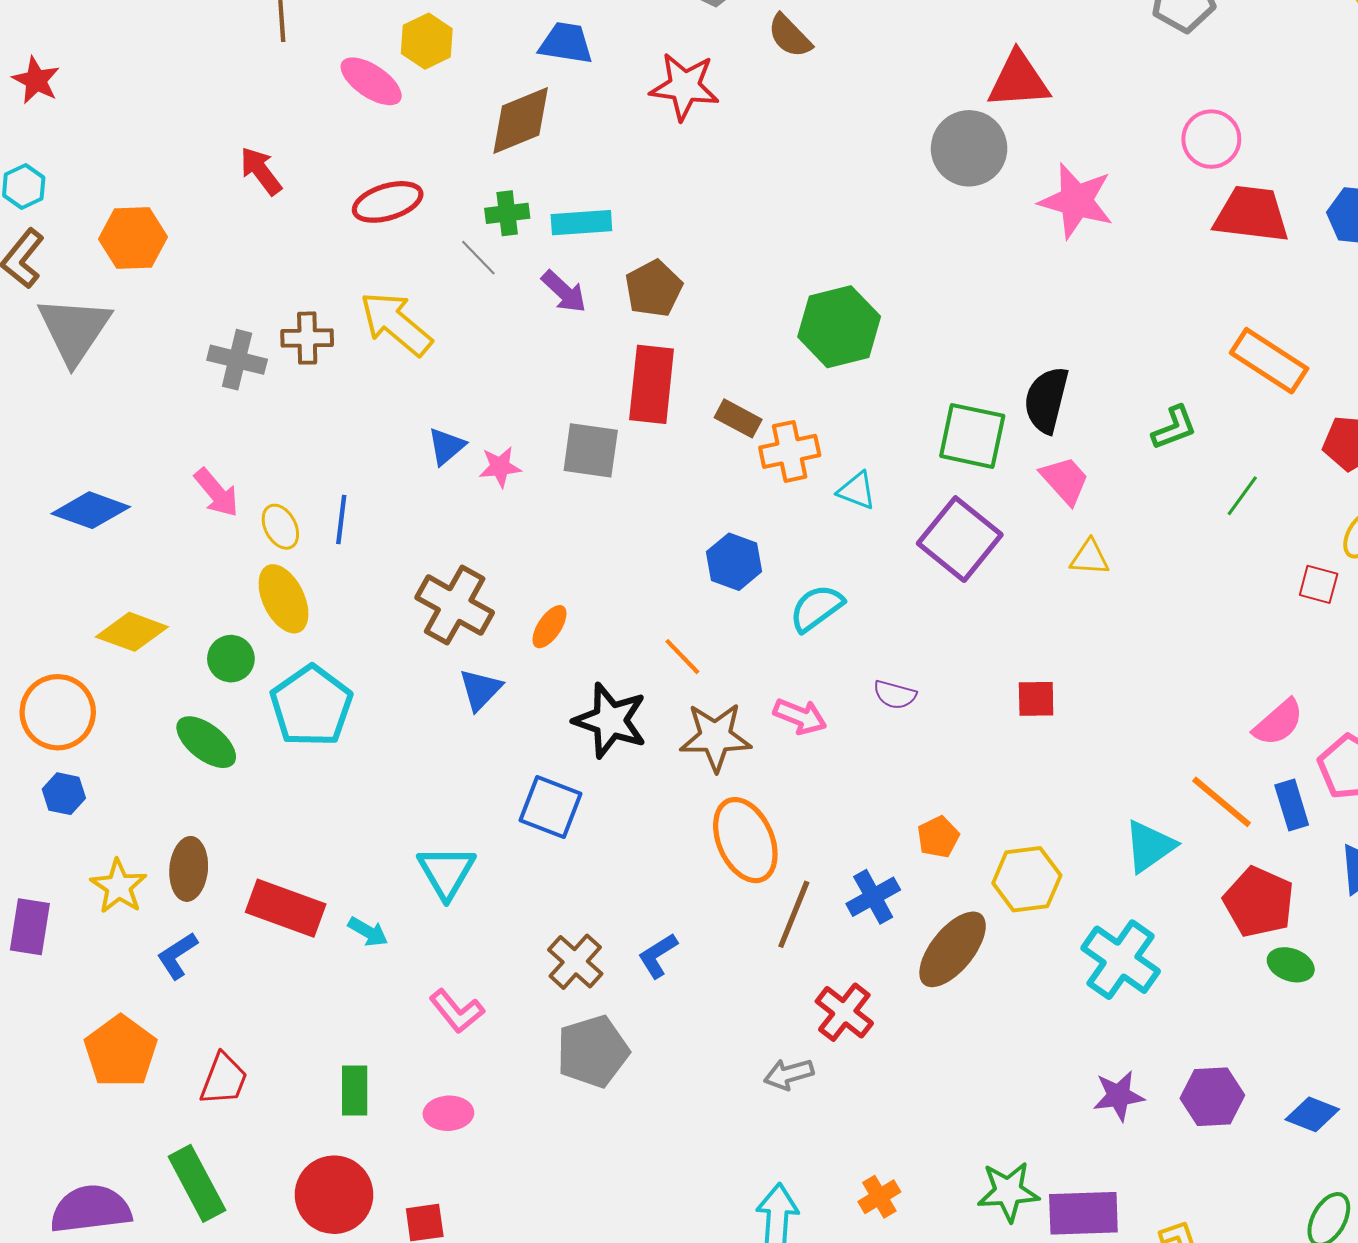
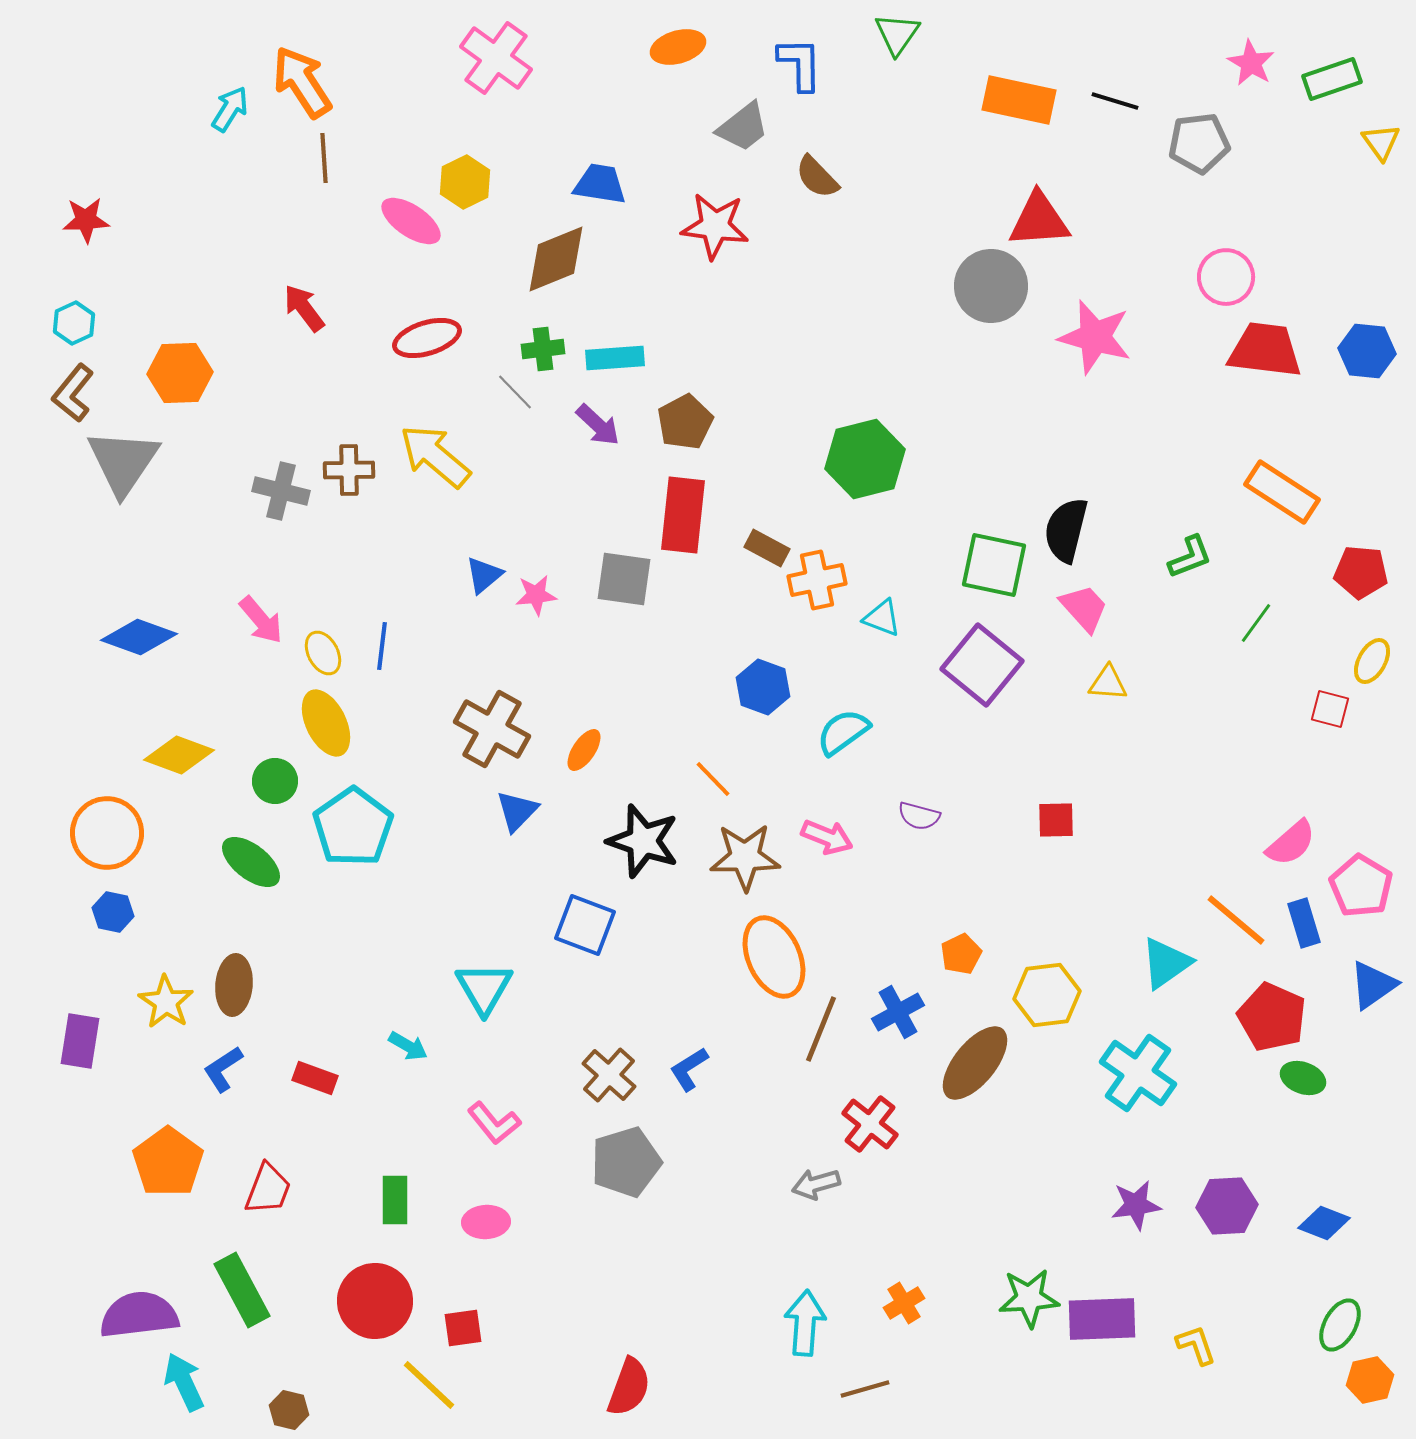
red star: (36, 80) -> (86, 220), turned -30
red rectangle: (286, 908) -> (315, 1078), moved, size x0.6

